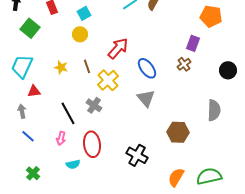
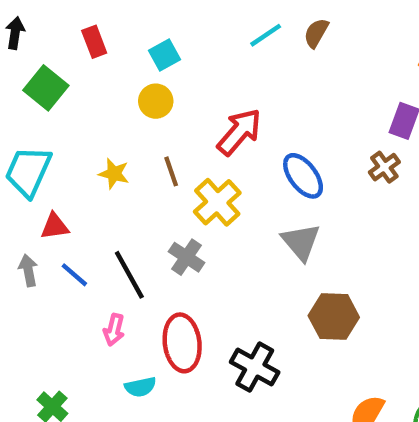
brown hexagon: (178, 132) -> (334, 317), moved
blue line: (28, 136) -> (74, 275), moved
black cross: (137, 155) -> (255, 367), moved

